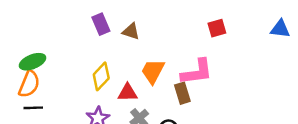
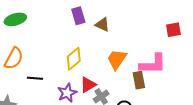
green ellipse: (32, 62) -> (15, 19), moved
red triangle: (128, 93) -> (88, 85), moved, turned -36
black line: (33, 108) -> (35, 78), moved

